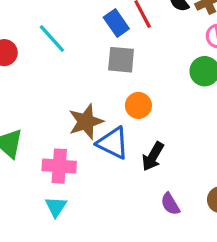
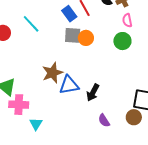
orange circle: (138, 105) -> (86, 38), moved
blue triangle: (113, 143) -> (69, 85), turned -35
pink cross: (59, 166) -> (19, 105), moved

